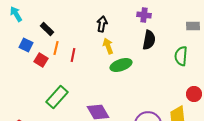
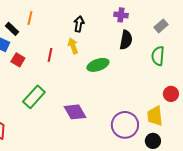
gray rectangle: (193, 26) -> (161, 26), moved, turned -40
black rectangle: (47, 29) -> (12, 29), moved
yellow arrow: (108, 46) -> (73, 46), moved
orange line: (56, 48) -> (30, 18), moved

